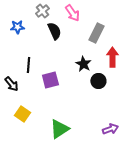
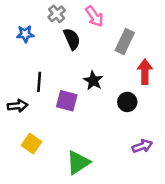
black star: (83, 64) -> (93, 81), moved
purple square: (50, 80) -> (67, 101), turned 30
black arrow: (11, 84) -> (18, 106), turned -56
purple arrow: (110, 129) -> (142, 146), moved

